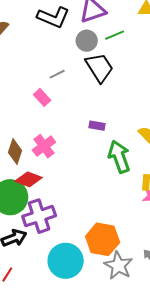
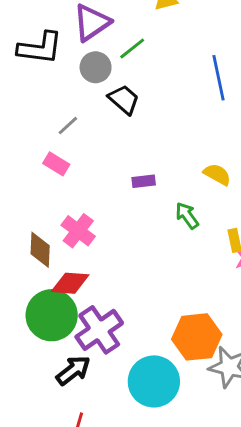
black trapezoid: (99, 67) -> (124, 99), size x0.7
green arrow: (119, 157) -> (187, 216), size x0.6

